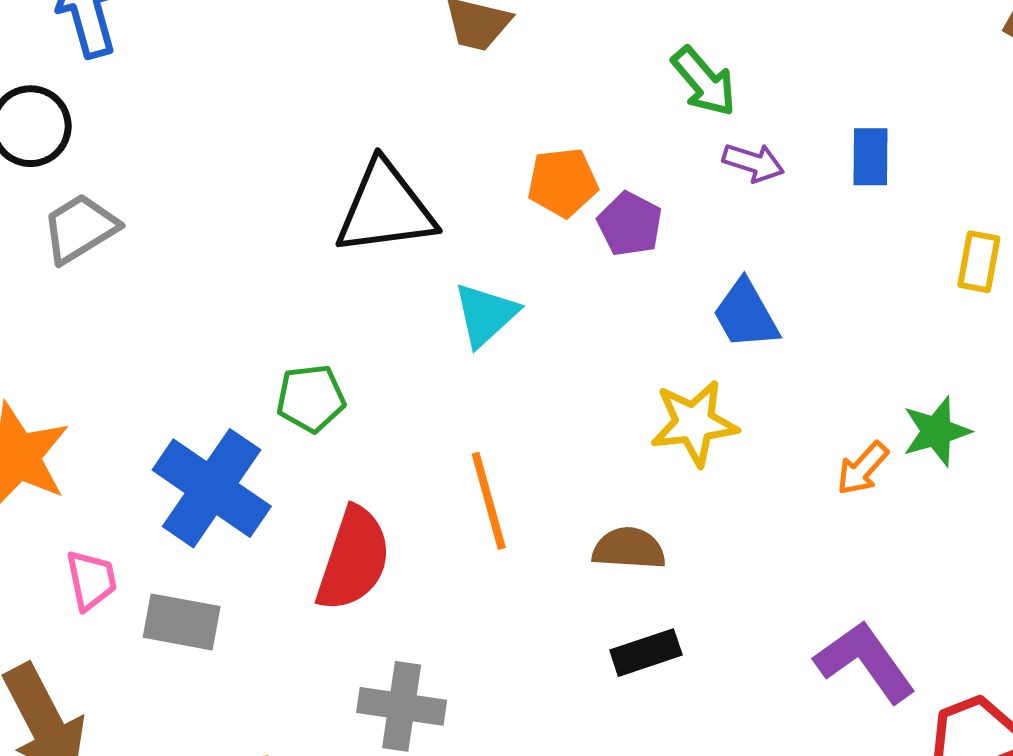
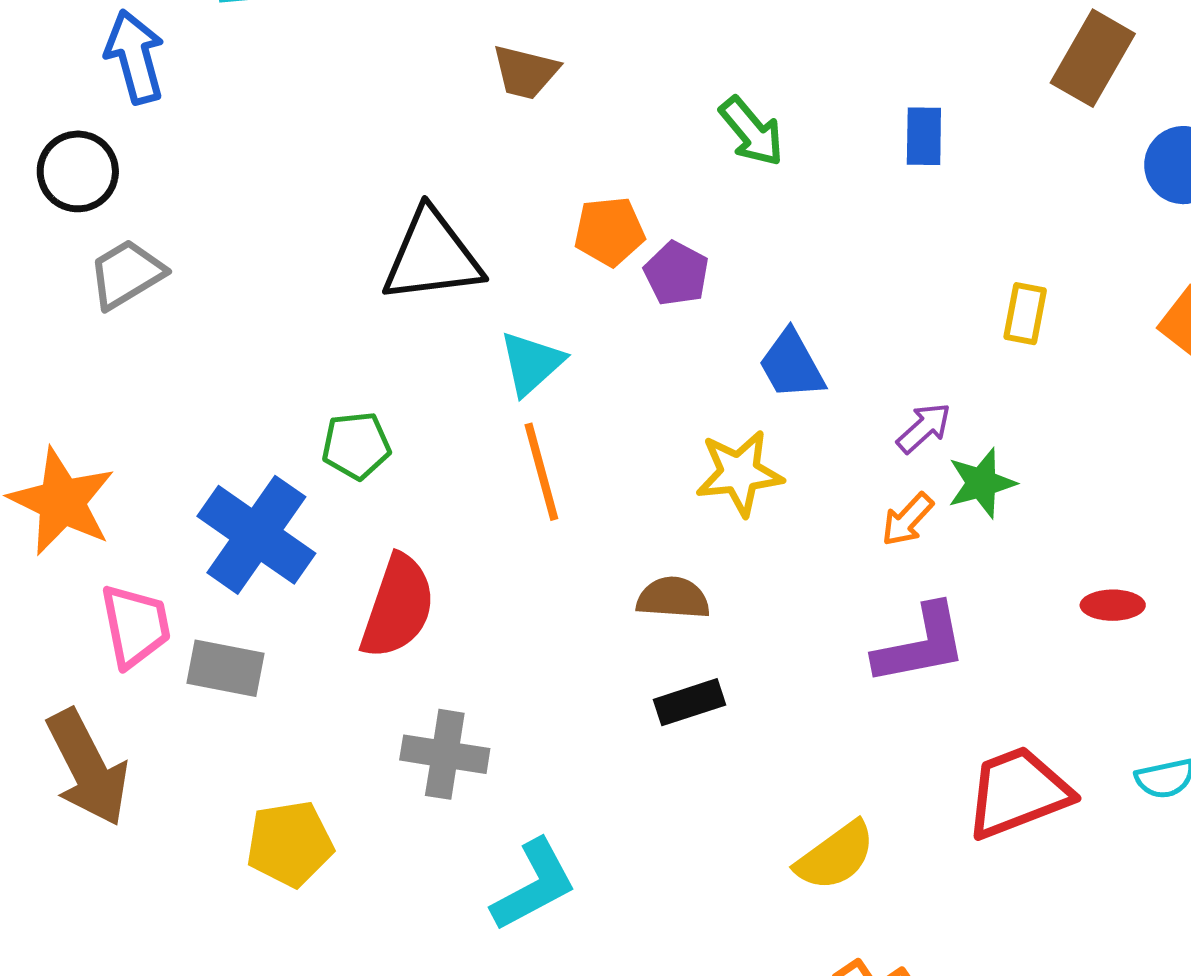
blue rectangle: (870, 157) -> (924, 136), moved
purple arrow: (753, 163) -> (924, 428), moved, turned -60
orange line: (489, 501) -> (541, 472), moved
pink trapezoid: (91, 580) -> (135, 626), size x1.4
purple L-shape: (865, 662) -> (921, 645), moved, turned 114

